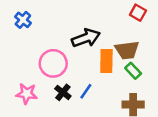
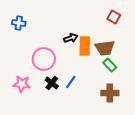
blue cross: (23, 20) -> (19, 23), turned -32
black arrow: (86, 38) -> (71, 38), size x0.6
orange rectangle: (106, 61) -> (85, 46), moved

